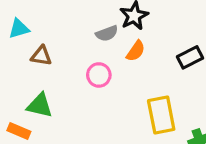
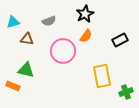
gray semicircle: (107, 33) -> (49, 21), moved
pink circle: (99, 75) -> (63, 51), size x1.6

